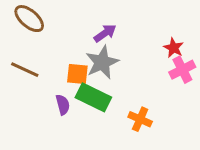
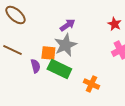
red star: (174, 48) -> (114, 24), moved
purple semicircle: (63, 105) -> (35, 66), moved

